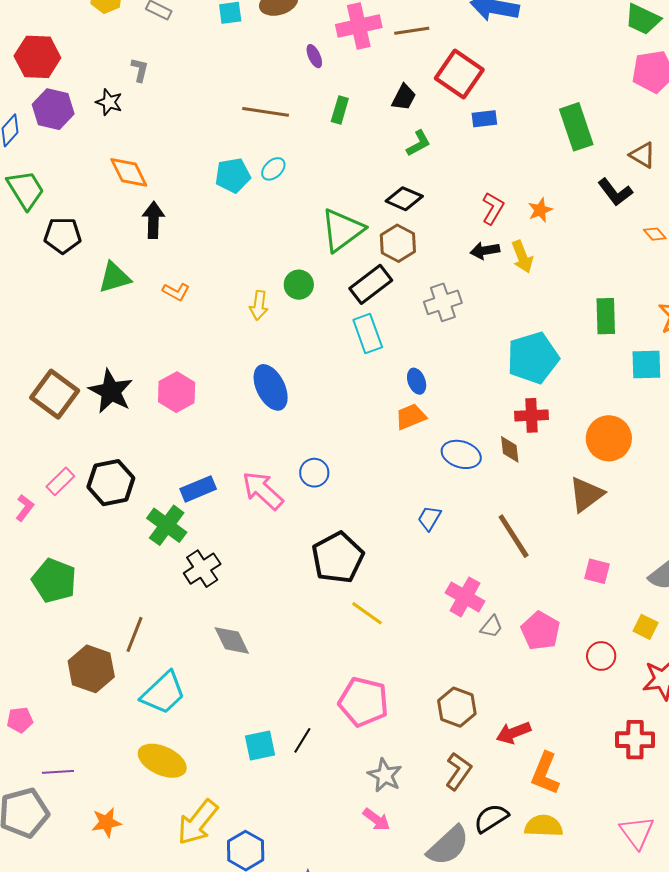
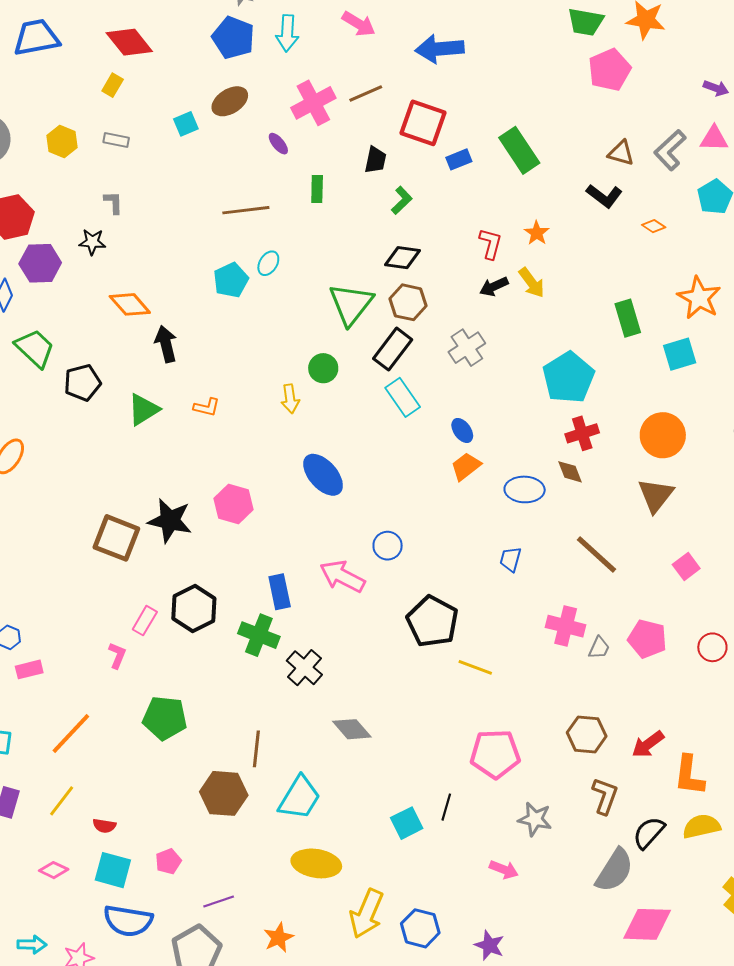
green rectangle: (576, 127) -> (519, 150), moved
blue rectangle: (198, 489) -> (280, 592), turned -64
pink square: (597, 571) -> (686, 567), turned -36
pink arrow: (376, 819) -> (504, 870), moved

